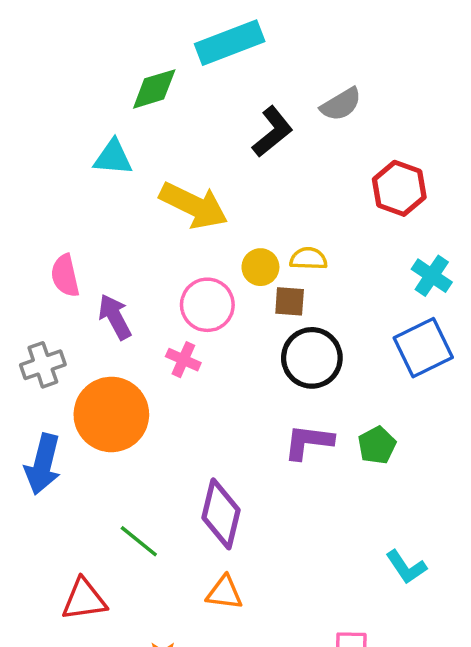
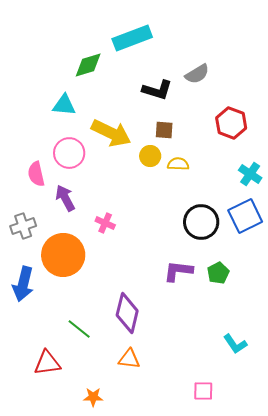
black L-shape: (272, 132) -> (157, 90), turned 56
yellow circle: (260, 267) -> (150, 156), moved
brown square: (290, 301) -> (164, 130), moved
pink circle: (207, 305) -> (69, 153), moved
black circle: (312, 358) -> (201, 222), moved

